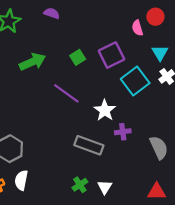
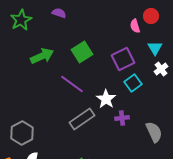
purple square: (111, 55) -> (123, 59), moved
green square: (78, 57) -> (82, 52), size x1.5
cyan square: (135, 81) -> (133, 83), moved, size x0.7
gray rectangle: (89, 145) -> (82, 119), moved, turned -55

